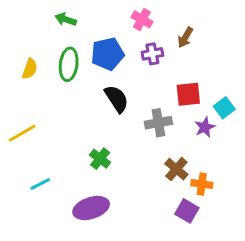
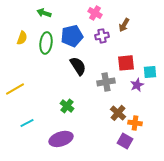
yellow semicircle: (30, 69) -> (22, 38), moved
cyan square: (224, 108) -> (150, 72), turned 32

